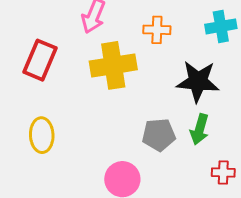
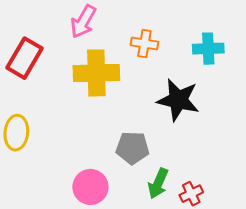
green arrow: (200, 129) -> (158, 183), moved
red cross: (223, 172) -> (191, 194), turned -35

